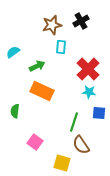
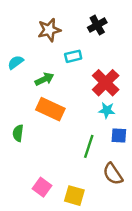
brown star: (52, 25) -> (49, 30), moved
cyan rectangle: (61, 47) -> (73, 56), turned 72
pink square: (35, 142) -> (42, 187), moved
brown semicircle: (81, 145) -> (113, 174), moved

